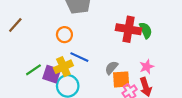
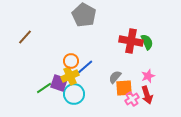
orange circle: (64, 35) -> (71, 61), moved
blue line: (79, 57) -> (85, 67), turned -66
green line: (33, 70) -> (44, 88), moved

